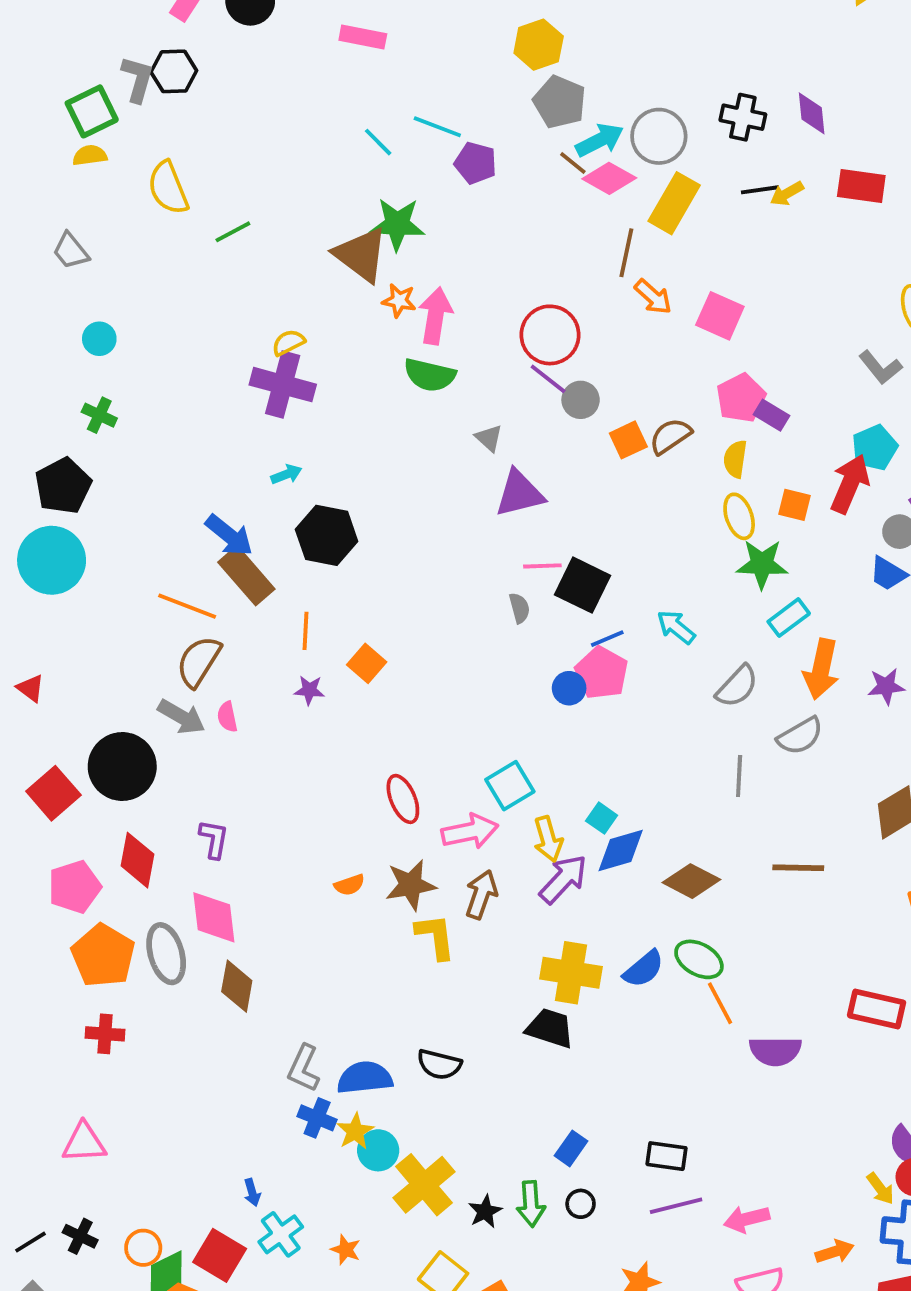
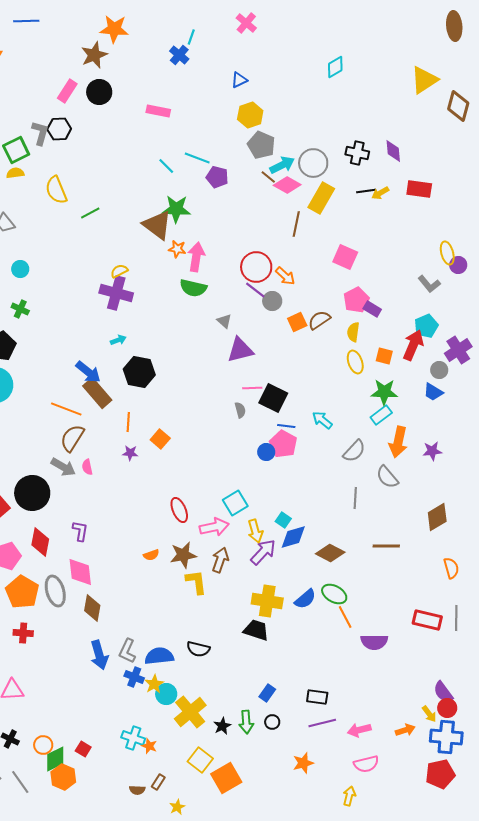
orange arrow: (653, 297) -> (285, 276), moved
green star: (762, 564) -> (384, 392), moved
blue line: (607, 639) -> (286, 426), turned 30
gray semicircle: (800, 736) -> (387, 477), turned 80
blue arrow: (252, 1192) -> (99, 655), moved, size x2.0
cyan cross: (281, 1234) -> (133, 738), moved, turned -35
orange arrow: (835, 1252) -> (405, 730), moved
red square: (220, 1255) -> (83, 749), size x0.6

